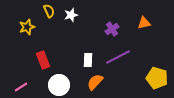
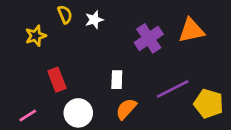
orange triangle: (144, 23) -> (191, 30), size x1.5
purple cross: (112, 29) -> (149, 38), size x1.5
purple line: (118, 57) -> (173, 89), moved

